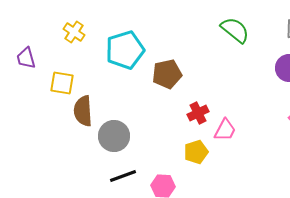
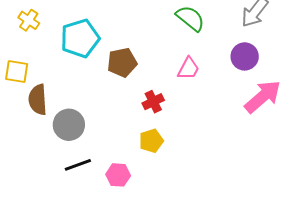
pink trapezoid: (225, 130) -> (188, 69), moved

